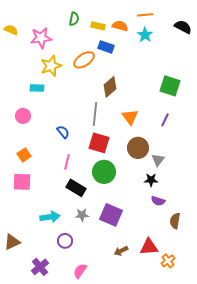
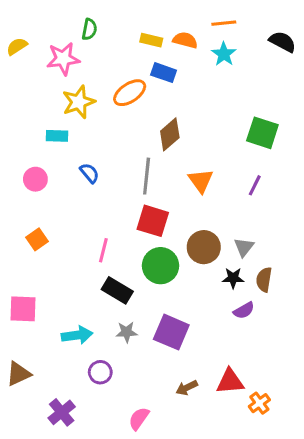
green semicircle: (74, 19) -> (89, 29), moved
yellow semicircle: (11, 30) -> (17, 46), turned -56
blue semicircle: (63, 132) -> (89, 173), moved
brown circle: (138, 148) -> (204, 247), moved
pink square: (22, 182) -> (23, 309), moved
purple semicircle: (158, 201) -> (244, 310), turned -48
brown semicircle: (175, 221) -> (264, 280), moved
pink semicircle: (80, 271) -> (139, 419), moved

